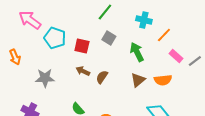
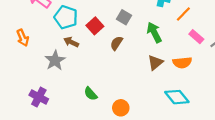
red square: (82, 46) -> (95, 26), turned 35
brown arrow: (83, 71) -> (71, 42), moved
brown semicircle: (102, 77) -> (116, 43), moved
gray star: (45, 78) -> (55, 60), turned -30

